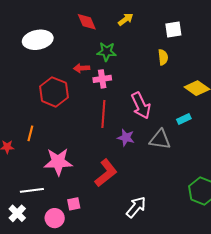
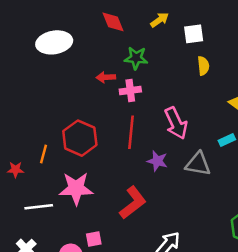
white square: (173, 29) -> (194, 34), moved
red hexagon: (54, 92) -> (80, 138), moved
white line: (32, 190) -> (39, 207), moved

